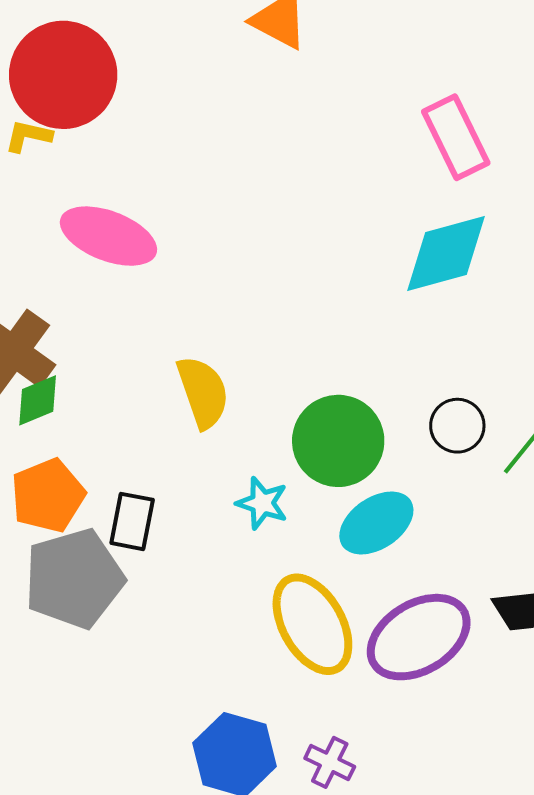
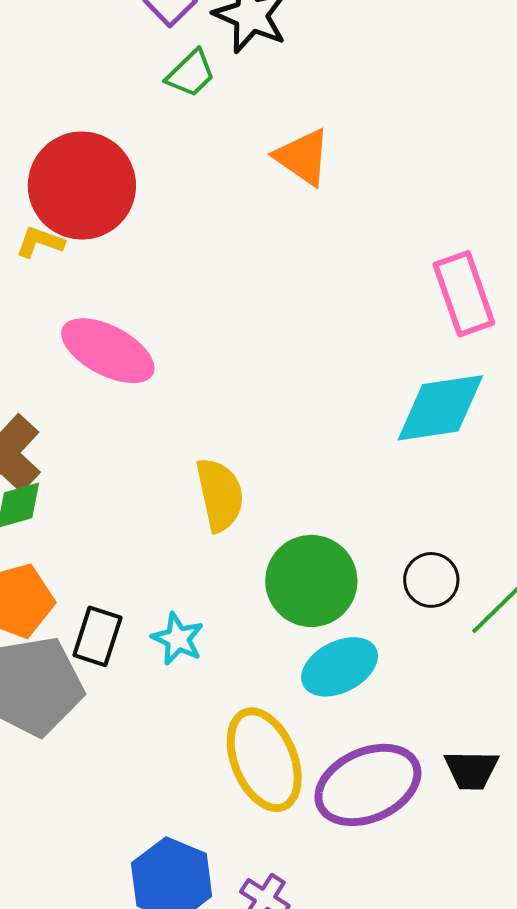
yellow semicircle: (203, 392) -> (220, 495), moved
cyan star: (262, 503) -> (178, 639), moved

